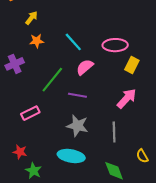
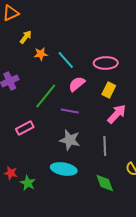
orange star: (37, 41) -> (41, 54), moved
yellow rectangle: (132, 65) -> (109, 90), moved
red star: (20, 152) -> (11, 173), moved

